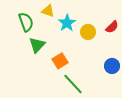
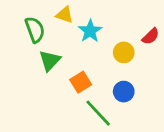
yellow circle: (88, 32) -> (124, 52), moved
blue circle: (112, 66) -> (124, 92), moved

